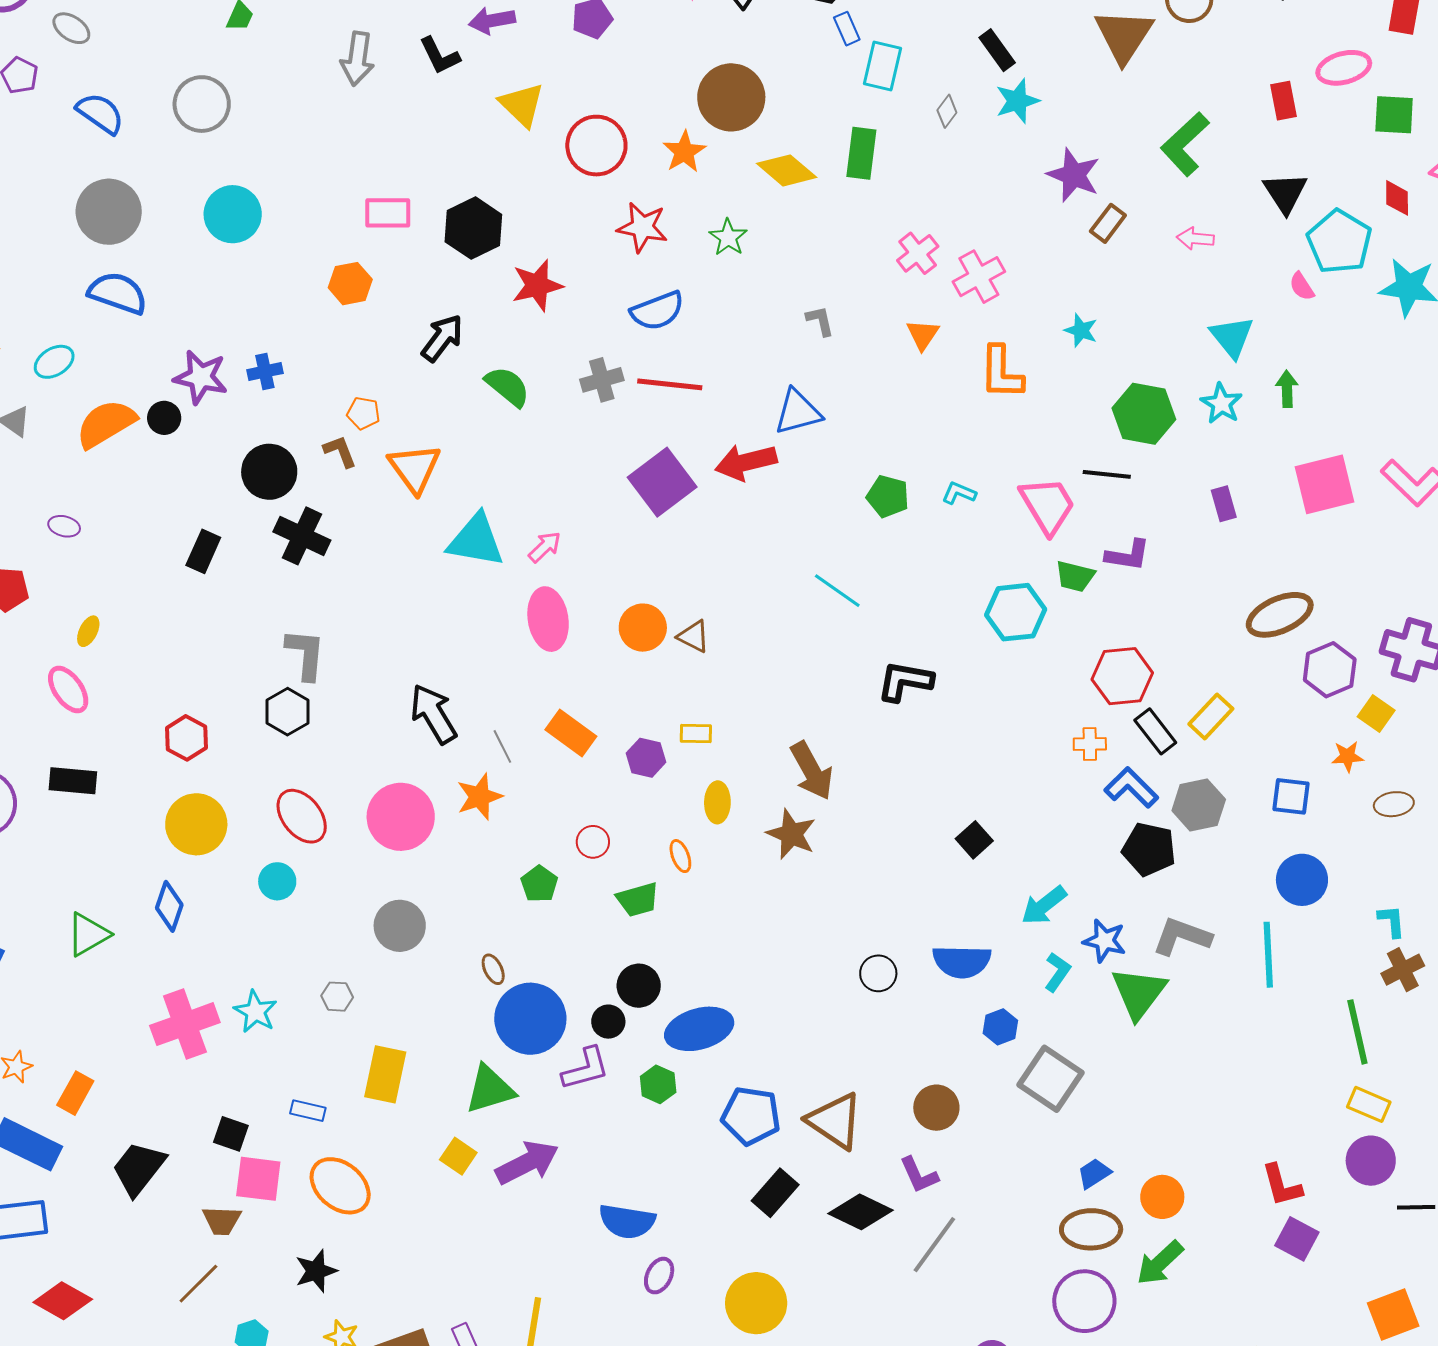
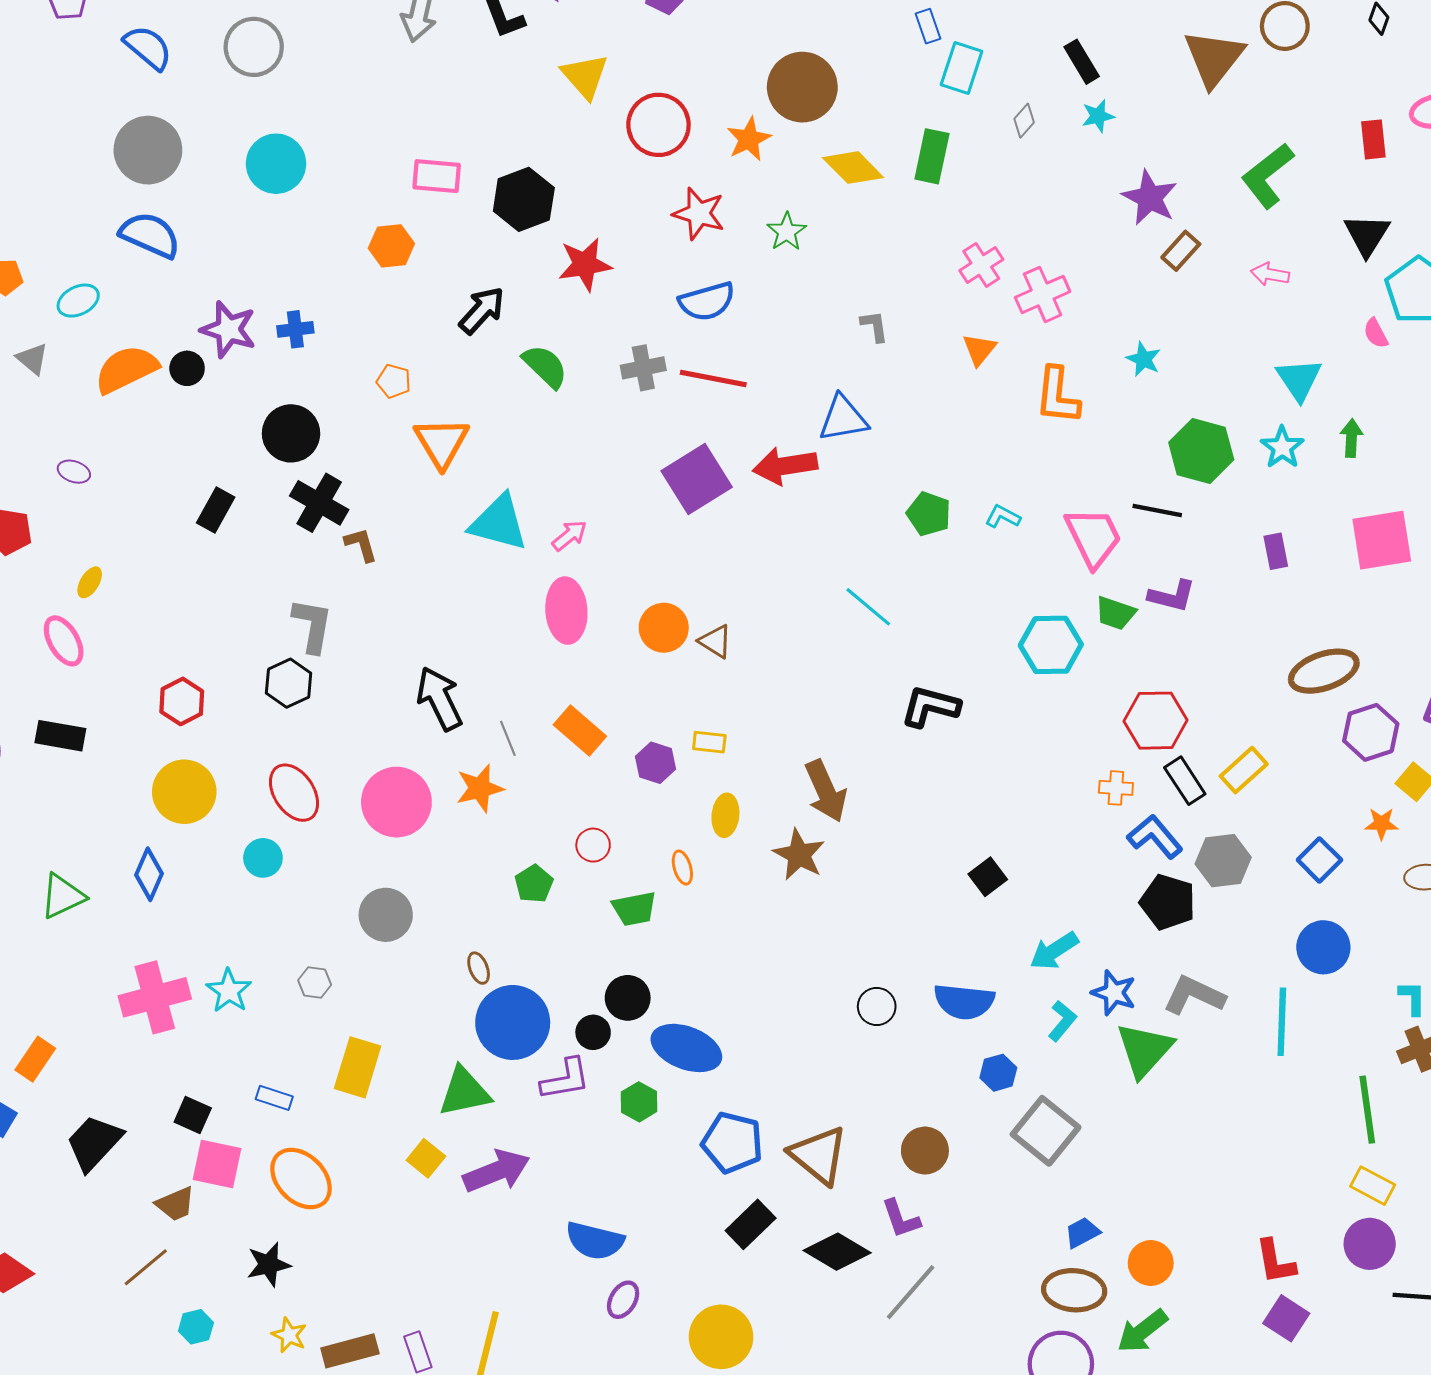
cyan star: (1017, 101) -> (1098, 116), size x0.7
brown L-shape: (340, 451) -> (361, 545), moved
blue square: (1291, 796) -> (1319, 860), turned 33
blue ellipse: (699, 1029) -> (686, 1048), turned 32
brown trapezoid: (222, 1220) -> (175, 1204), turned -30

